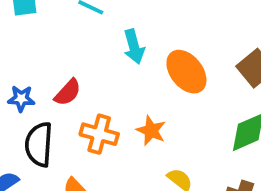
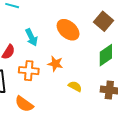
cyan arrow: (134, 47) -> (31, 37), moved

